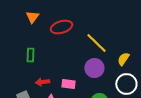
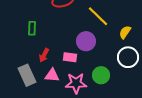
purple circle: (94, 68) -> (86, 41), moved
red arrow: (42, 82) -> (44, 55), turned -56

